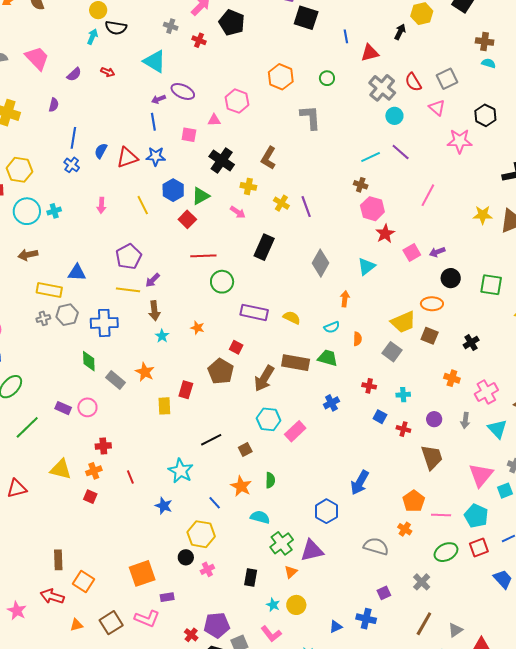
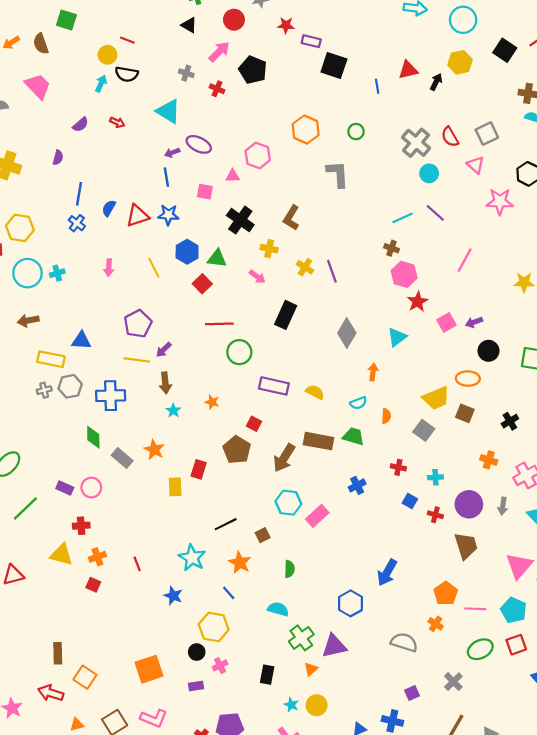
red triangle: (370, 53) -> (408, 70), moved
pink trapezoid: (37, 58) -> (38, 86), moved
green triangle: (201, 196) -> (217, 258), turned 36
purple circle: (434, 419) -> (469, 504), size x1.6
red cross: (103, 446) -> (81, 526), moved
orange star: (241, 486) -> (240, 563), moved
purple rectangle: (167, 597) -> (196, 686), moved

